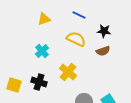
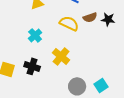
black star: (104, 31) -> (108, 19), moved
brown semicircle: (103, 51) -> (90, 17), moved

